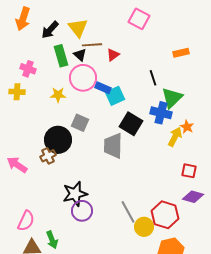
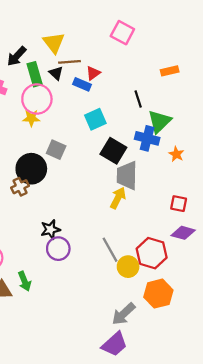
black arrow: (50, 30) -> (17, 56), moved
pink circle: (83, 78) -> (37, 99), moved
blue rectangle: (103, 88) -> (82, 84), moved
yellow arrow: (175, 137) -> (118, 198), moved
gray trapezoid: (113, 146) -> (127, 175), moved
black star: (75, 194) -> (50, 229), size x0.7

